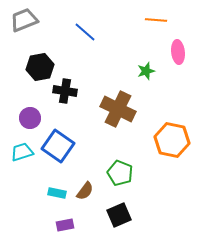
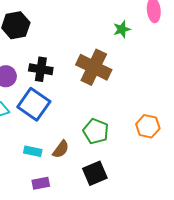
black cross: (65, 91) -> (41, 69), moved
orange hexagon: (172, 140) -> (148, 126), moved, size x0.7

